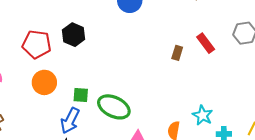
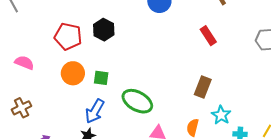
red rectangle: (206, 43) -> (208, 36), moved
brown rectangle: (177, 53) -> (203, 87), moved, size x1.5
green square: (81, 95) -> (101, 78), moved

